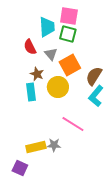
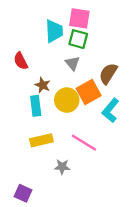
red semicircle: (30, 47) -> (21, 61), moved
gray triangle: (51, 54) -> (72, 63), moved
orange square: (70, 65) -> (89, 92), moved
brown semicircle: (94, 76) -> (108, 74), moved
yellow rectangle: (36, 147) -> (41, 140), moved

